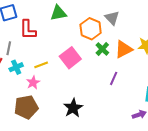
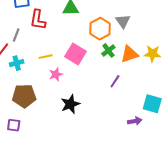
pink square: (70, 58) -> (75, 54), turned -30
cyan cross: (16, 67) -> (17, 63), moved
pink star: (33, 83) -> (56, 74), moved

